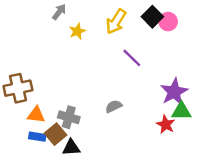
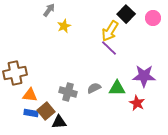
yellow arrow: (116, 22) -> (110, 31), moved
pink circle: (168, 22) -> (153, 18), moved
purple star: (174, 92) -> (144, 76), turned 30
green triangle: (181, 111) -> (117, 88), moved
gray cross: (69, 117) -> (68, 92), moved

